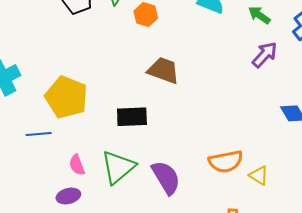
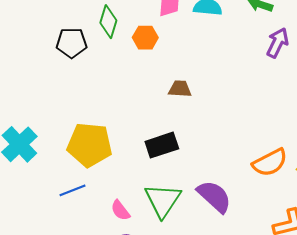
brown trapezoid: (163, 70) -> (180, 89), size x0.7

